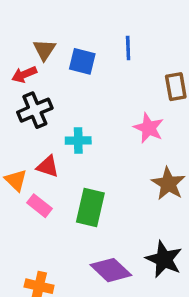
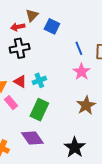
blue line: (128, 48) -> (79, 48), moved, turned -32
cyan cross: (78, 141) -> (39, 80), moved, turned -32
purple diamond: (111, 270) -> (32, 138), moved

